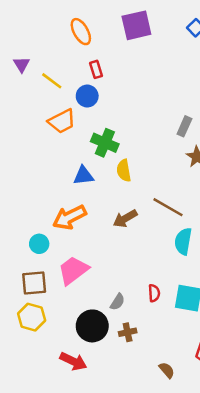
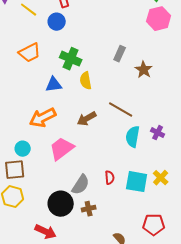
orange trapezoid: (62, 121) -> (30, 53), moved
gray rectangle: (184, 126) -> (120, 54), moved
cyan circle: (39, 244) -> (23, 149), moved
pink trapezoid: (73, 270) -> (62, 149), moved
gray semicircle: (117, 302) -> (81, 185), size x1.5

